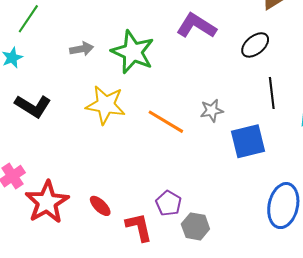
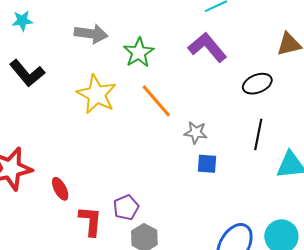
gray arrow: (82, 49) -> (91, 34), size x1.4
green star: (133, 52) -> (139, 53), size x0.7
orange line: (166, 122) -> (156, 101), moved
blue square: (248, 141) -> (207, 164), moved, size x0.6

